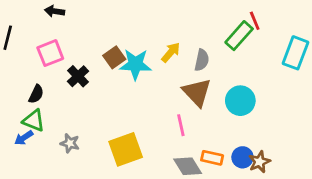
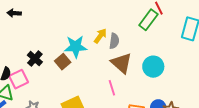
pink square: (50, 53) -> (19, 79), moved
brown square: (114, 57) -> (63, 62), moved
gray semicircle: (202, 60) -> (114, 41), moved

